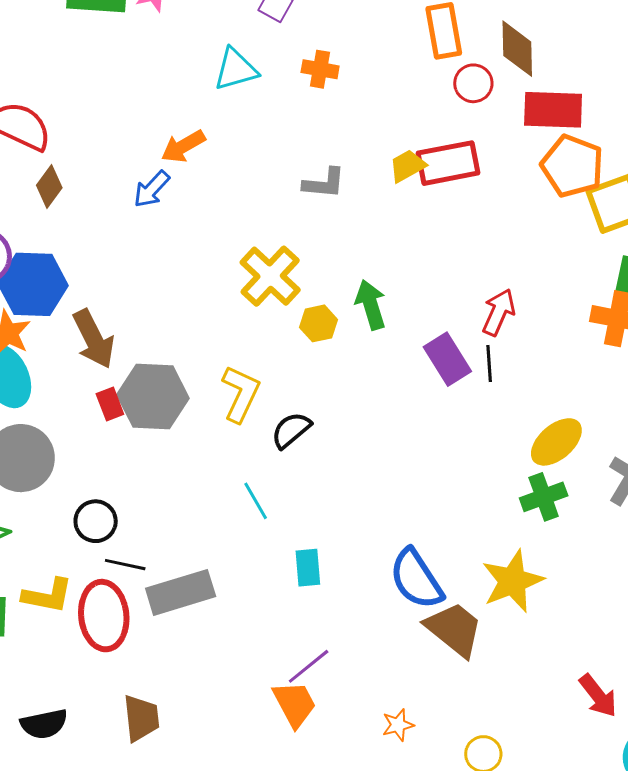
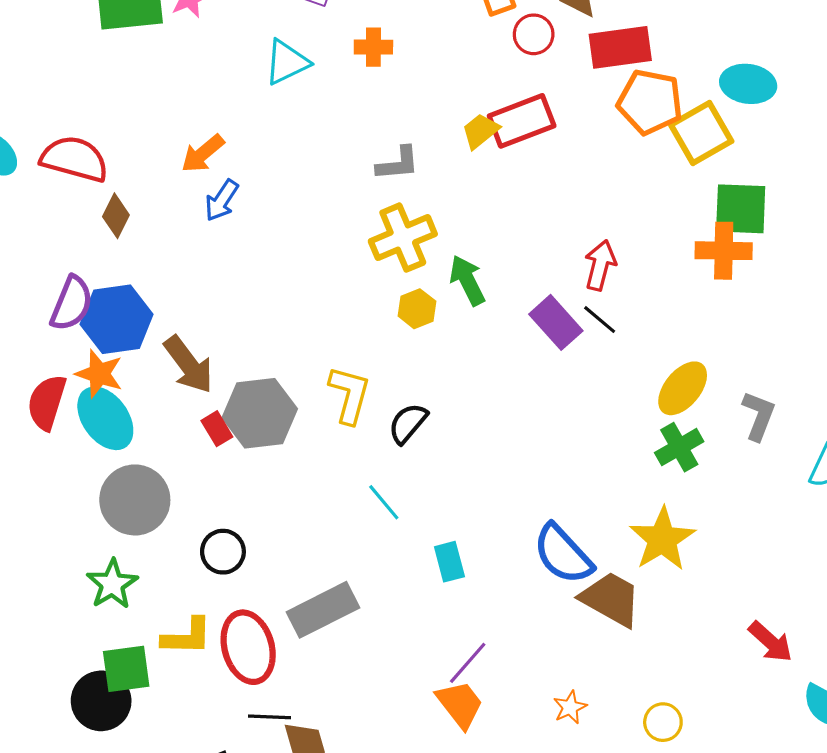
orange arrow: (183, 146) -> (203, 154), moved
yellow cross: (270, 276) -> (403, 238), moved, turned 34
black line: (489, 363) -> (600, 320), turned -36
black line: (125, 565) -> (269, 717), moved

